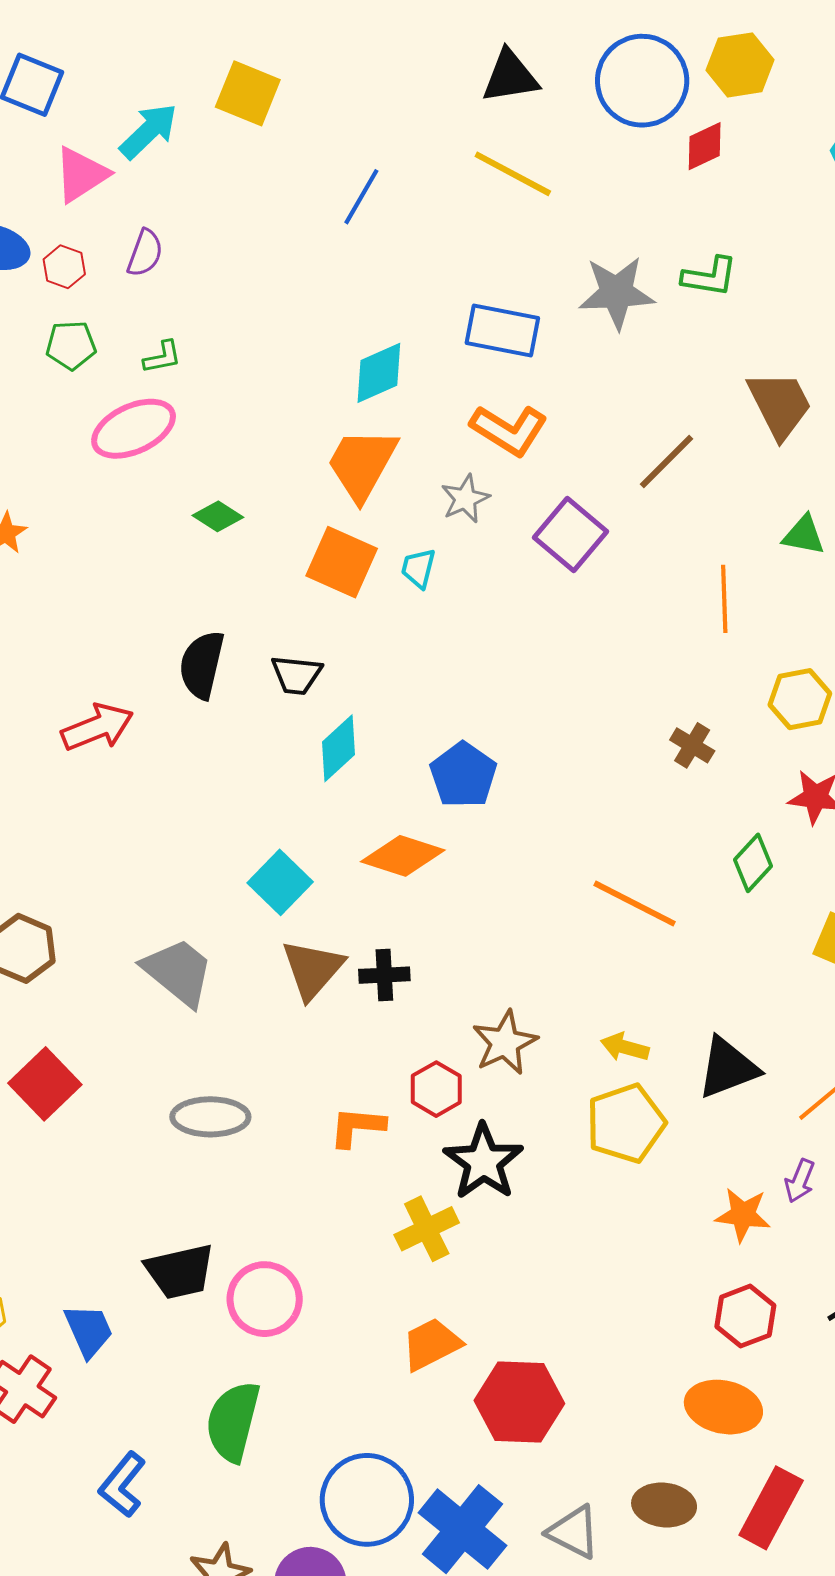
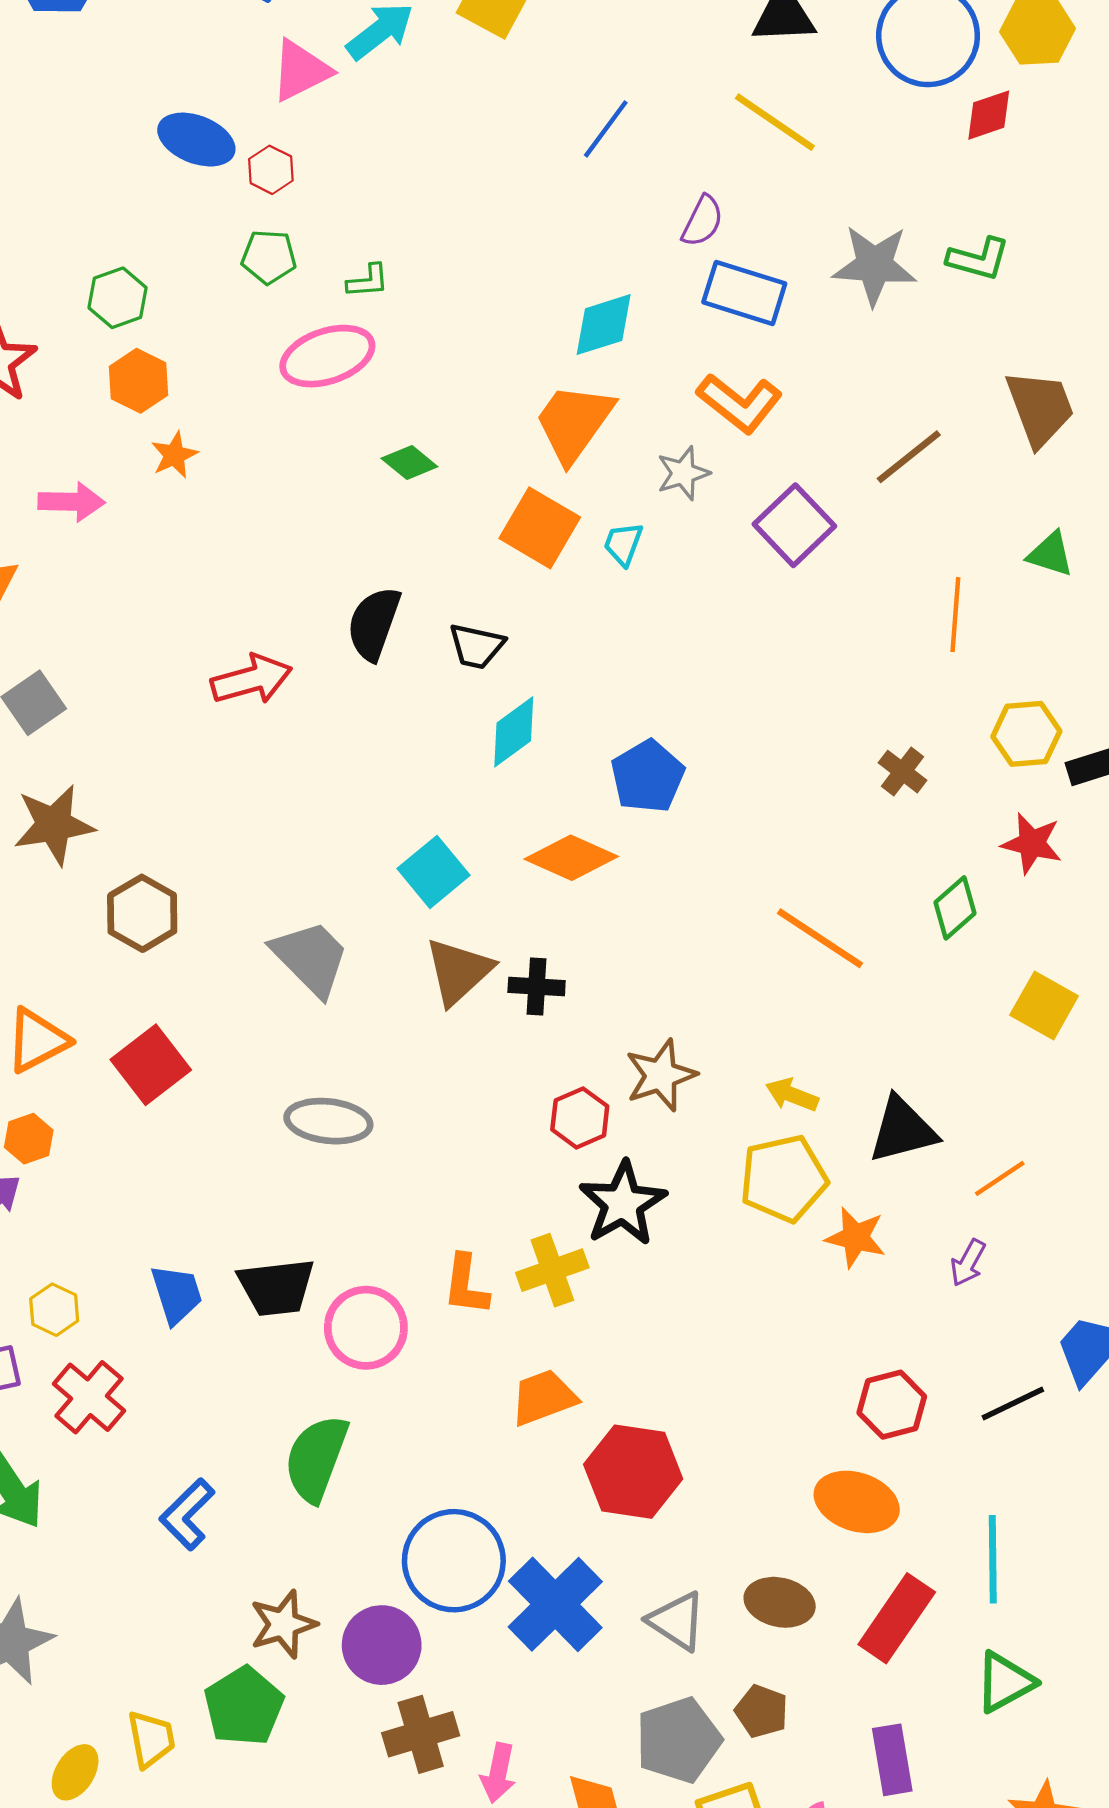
purple semicircle: (145, 253) -> (702, 221), moved
orange L-shape: (357, 1127) -> (466, 1285), moved, turned -94
orange star: (743, 1215) -> (856, 1237), moved
blue trapezoid: (89, 1331) -> (177, 1294), moved

